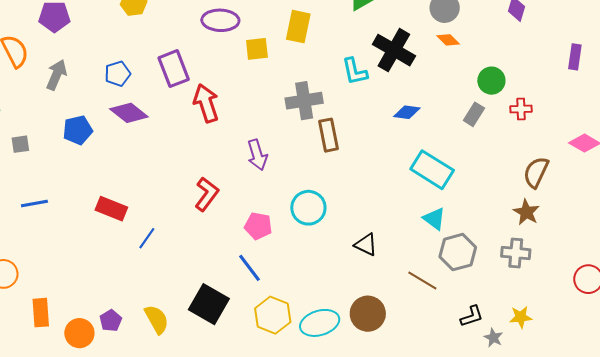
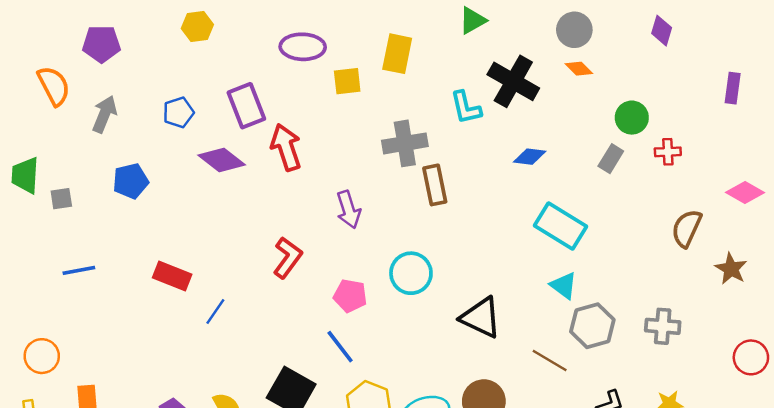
purple diamond: (129, 113) -> (222, 160), moved
brown star: (526, 212) -> (731, 269), moved
black triangle: (366, 245) -> (481, 317), size x1.5

